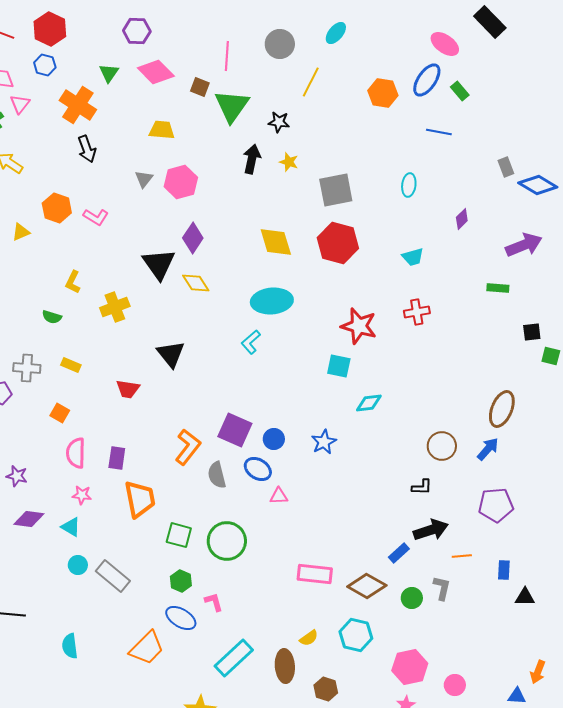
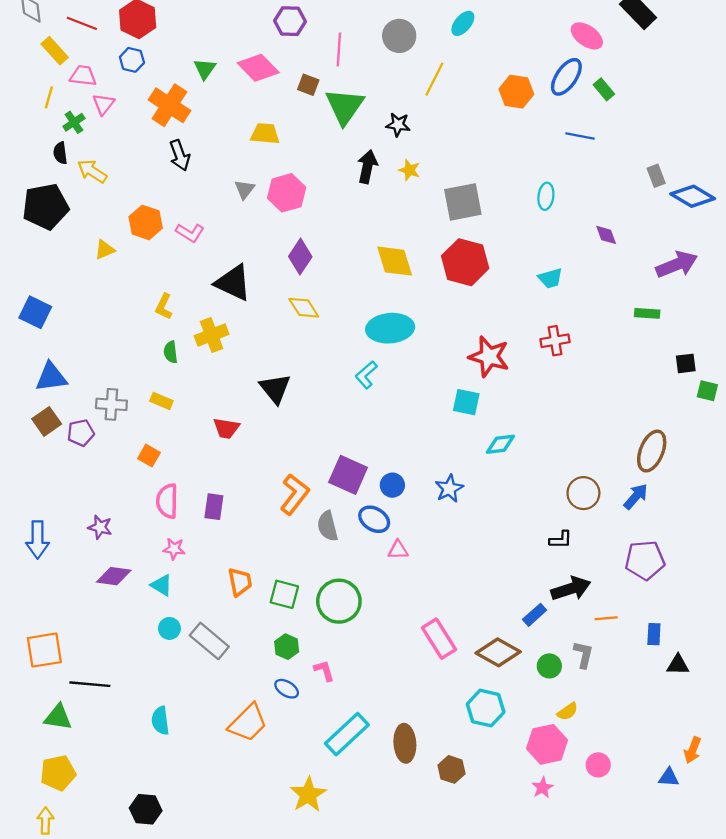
purple hexagon: (137, 31) -> (290, 21), moved
purple diamond: (462, 219) -> (606, 235), turned -65
black triangle: (159, 264) -> (233, 283), moved, turned -30
green semicircle: (52, 317) -> (171, 352), moved, turned 66
orange trapezoid: (140, 499) -> (240, 582), moved, size x0.7
pink rectangle: (315, 574) -> (439, 639), turned 52
blue ellipse: (181, 618) -> (287, 689), size x0.7
yellow semicircle: (309, 638) -> (568, 711), moved

